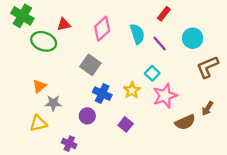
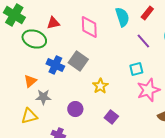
pink diamond: (102, 29) -> (89, 27), turned -50
cyan semicircle: (137, 34) -> (122, 17), moved
cyan square: (152, 73) -> (136, 69), turned 32
yellow star: (132, 90) -> (100, 86), moved
blue cross: (102, 94) -> (55, 65), moved

